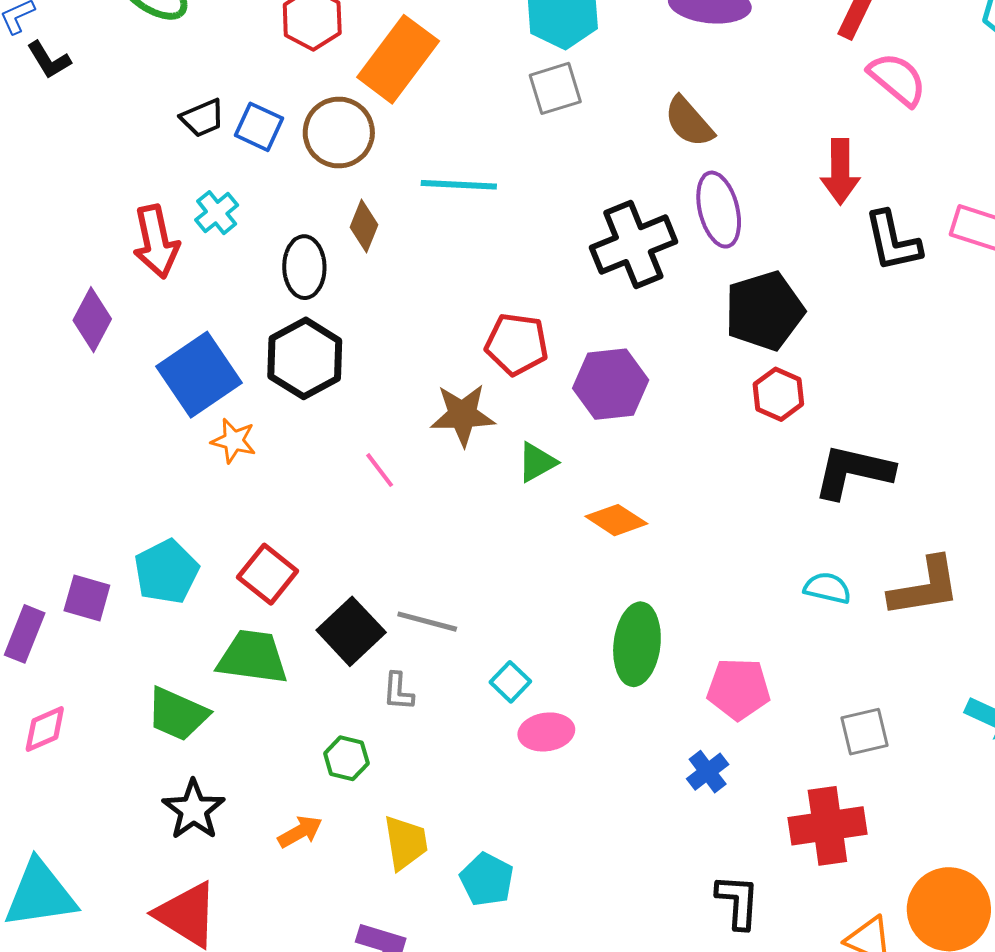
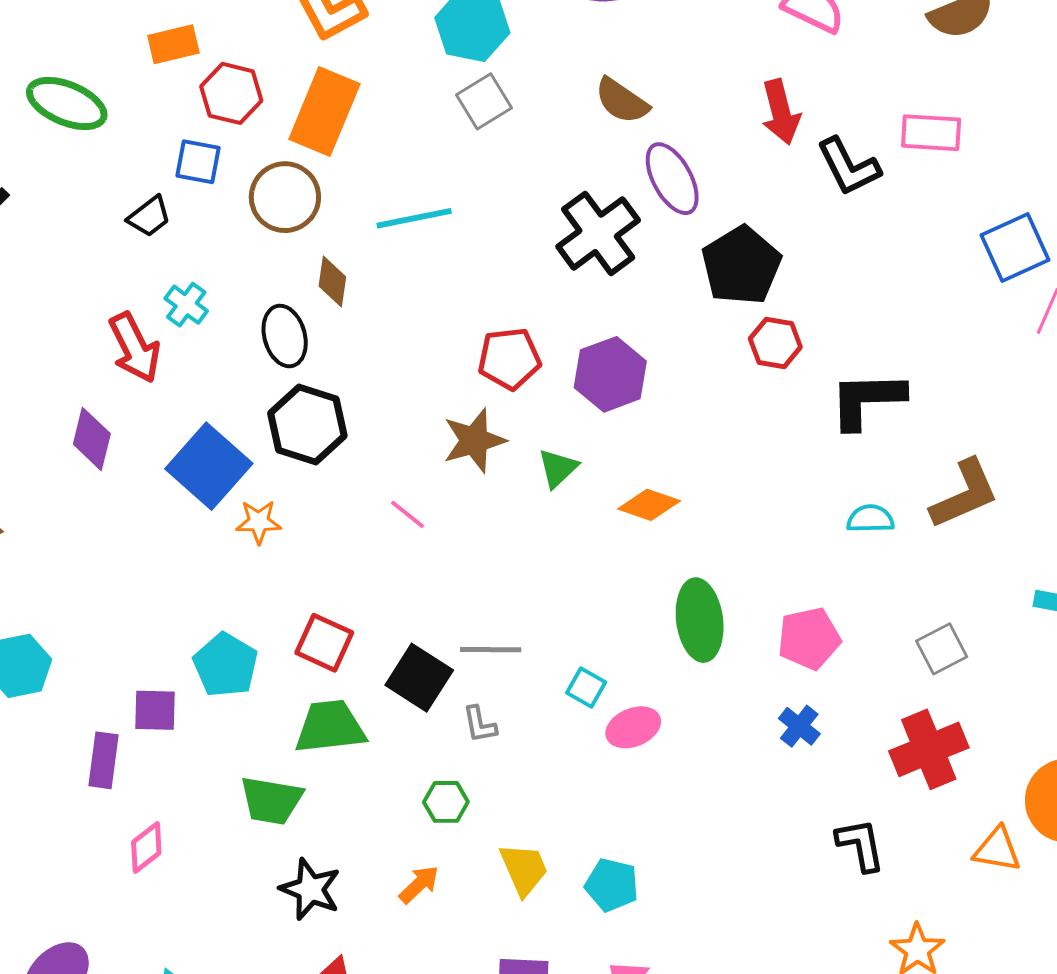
blue square: (259, 127) -> (198, 162), moved

